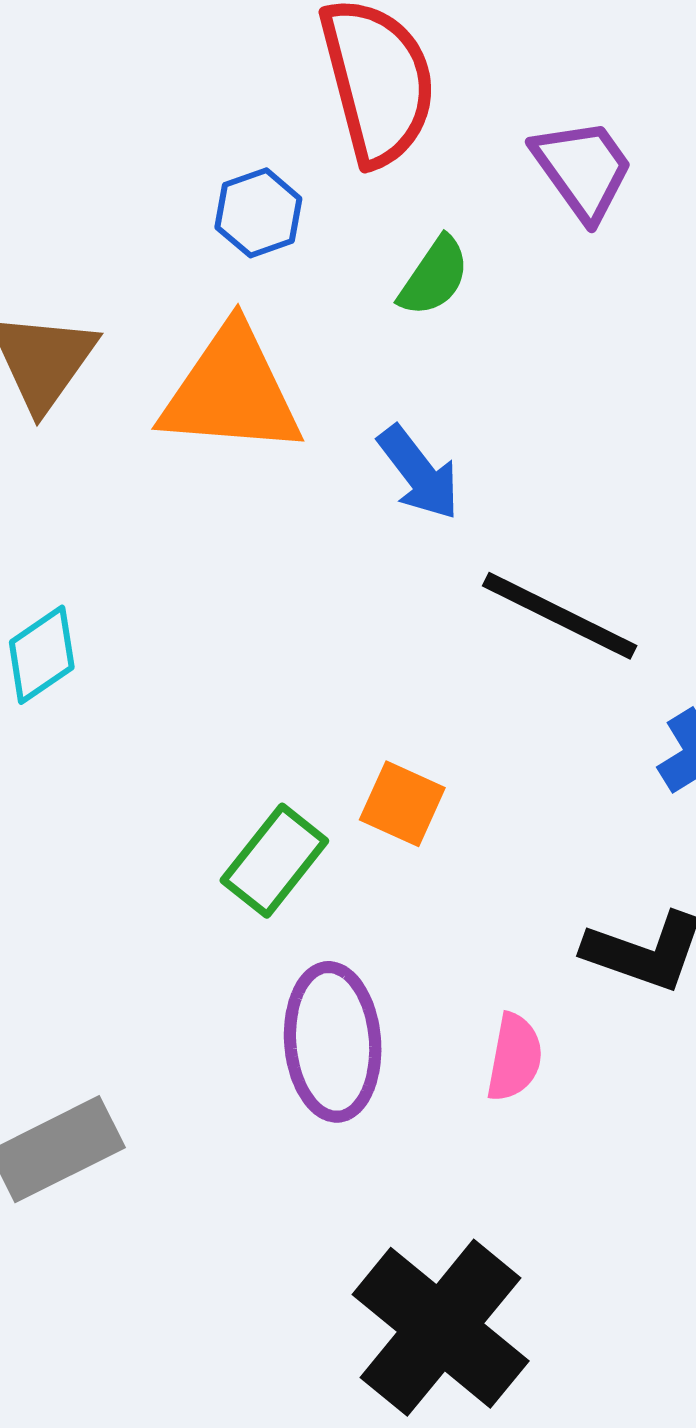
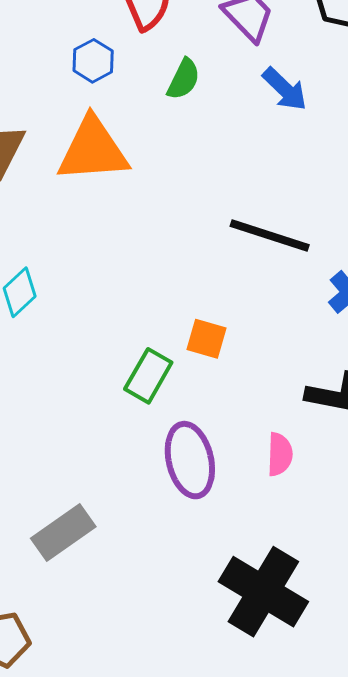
blue arrow: (419, 473) -> (285, 89), moved

